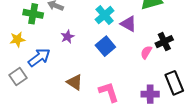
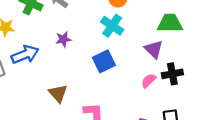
cyan cross: (105, 15) -> (112, 26), turned -30
purple triangle: (128, 24) -> (154, 49), moved

